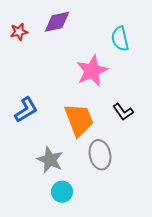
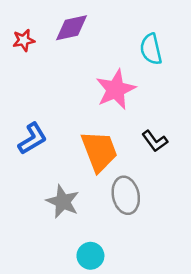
cyan circle: (62, 192) -> (90, 256), moved

